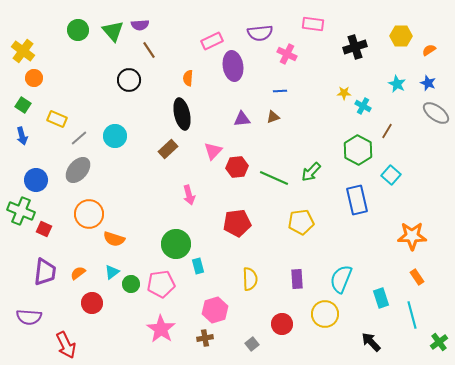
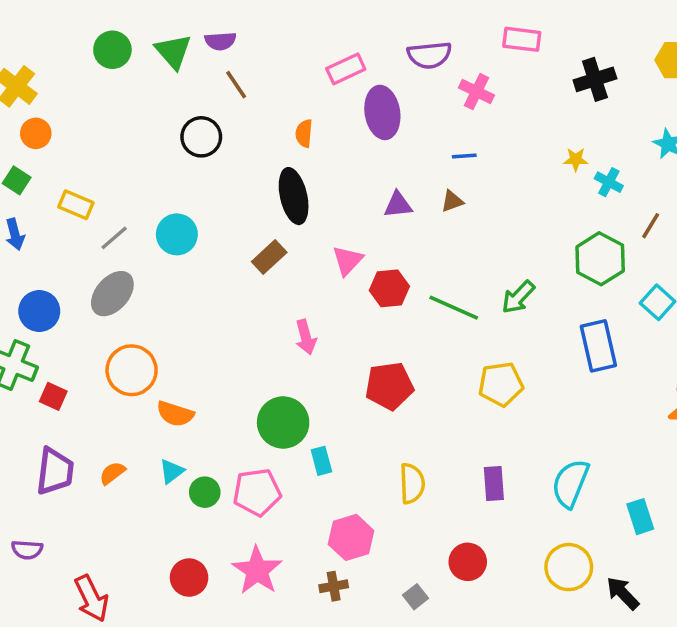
red circle: (92, 303) -> (189, 578), moved
yellow circle: (325, 314) -> (569, 567), moved
purple semicircle: (29, 317) -> (27, 550), size x0.7

